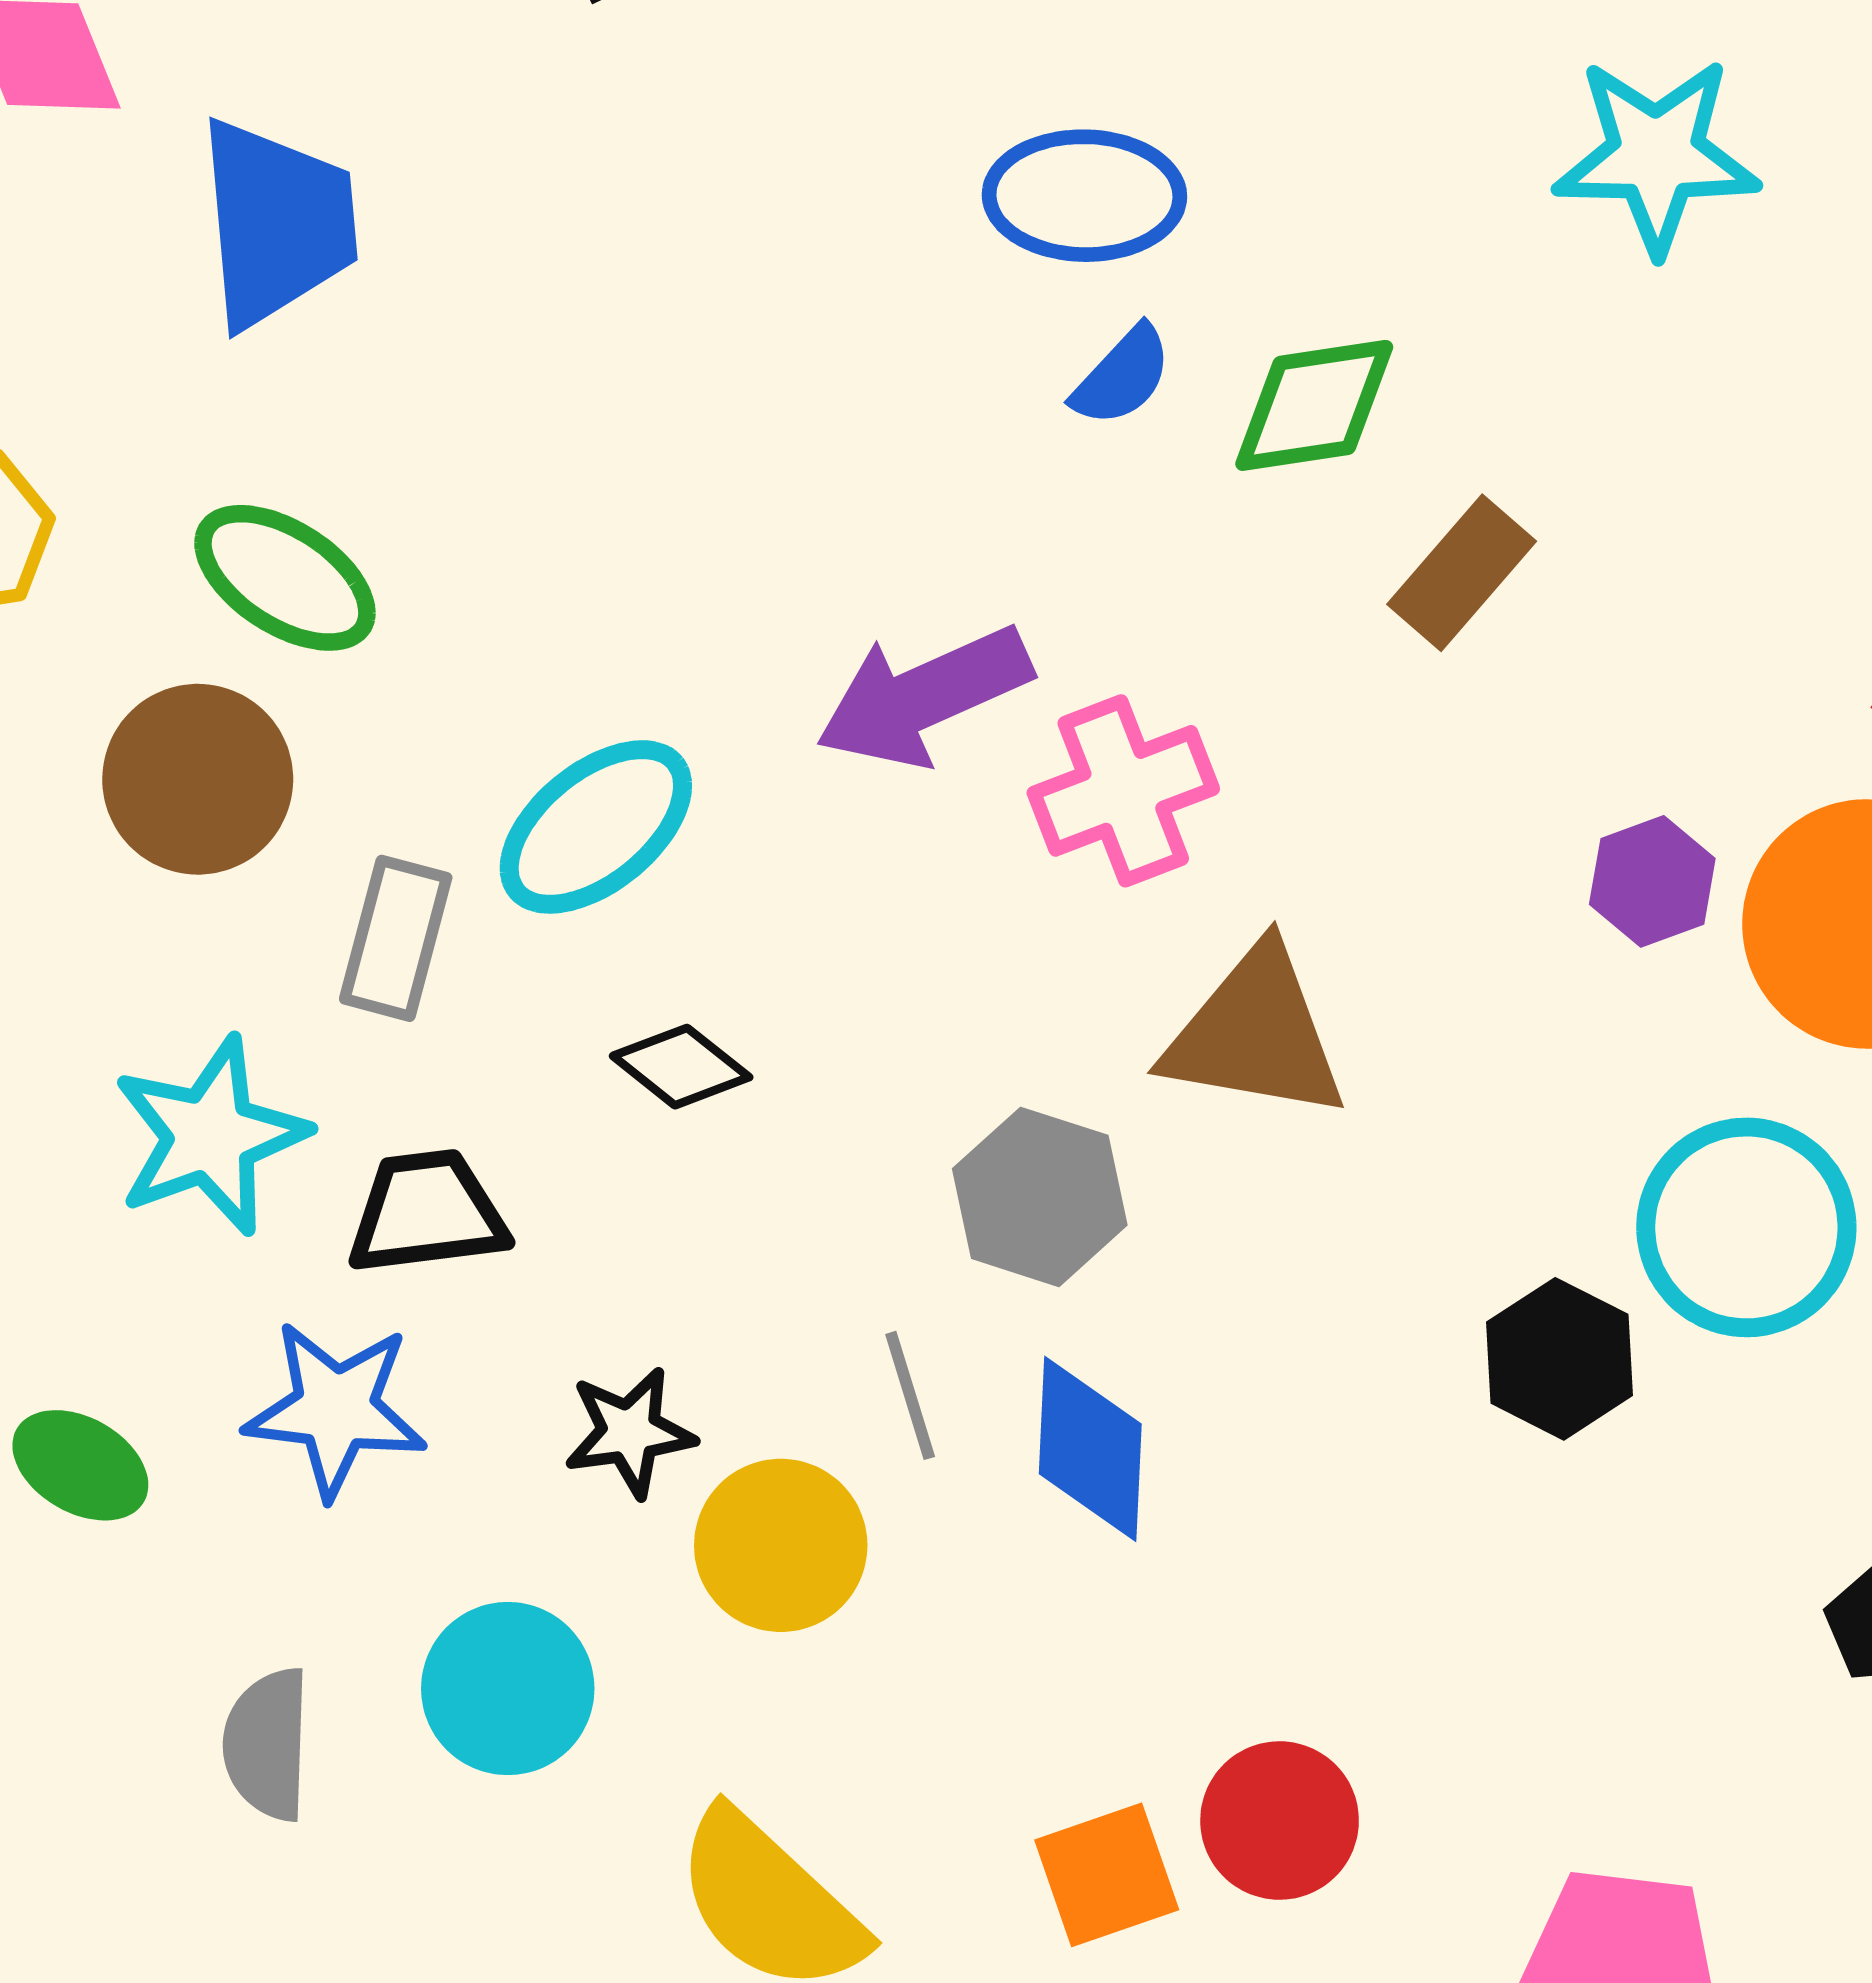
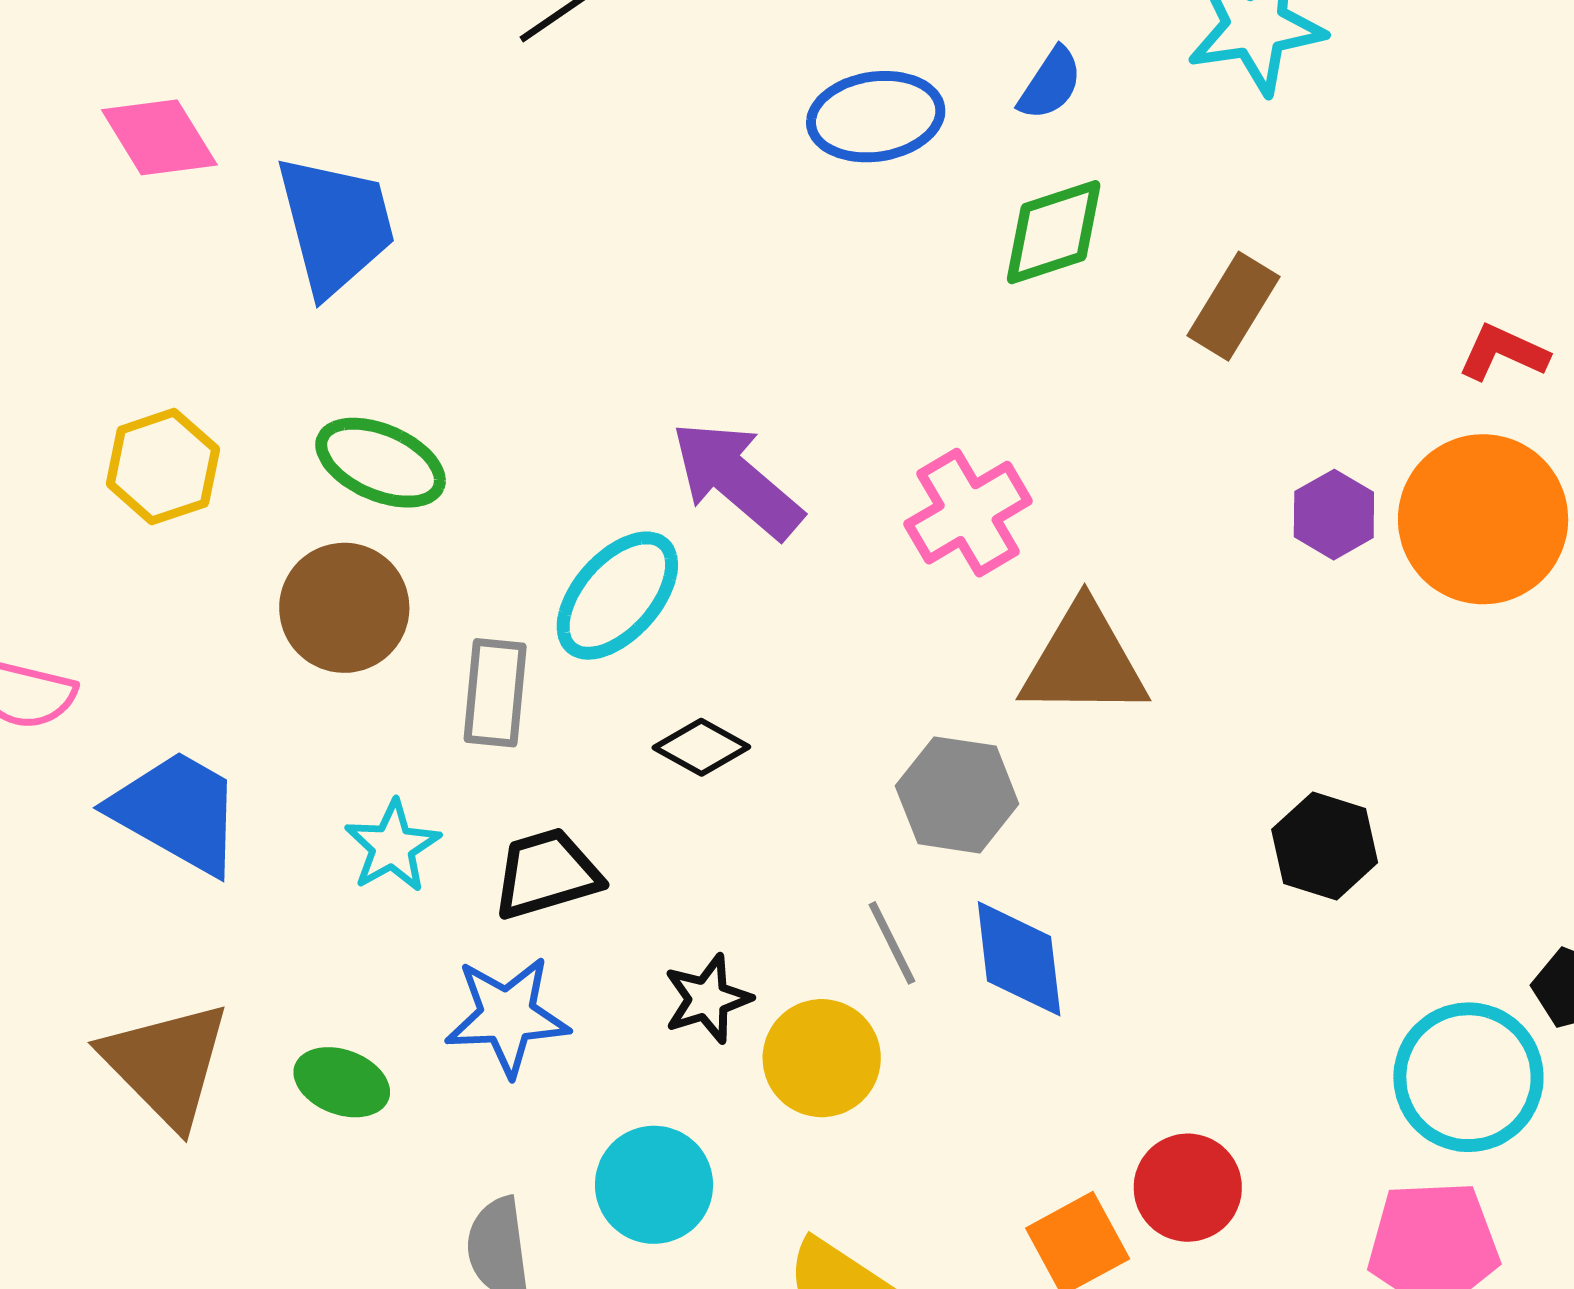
blue semicircle: (1122, 376) -> (1050, 84), moved
brown rectangle: (1462, 573) -> (1233, 306), moved
purple arrow: (924, 696) -> (737, 480), moved, turned 74
cyan star: (210, 1136) -> (392, 846), size x0.7
cyan circle: (1746, 1227) -> (1468, 1077), moved

